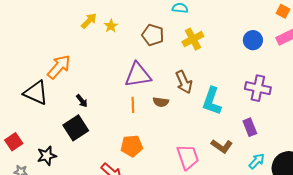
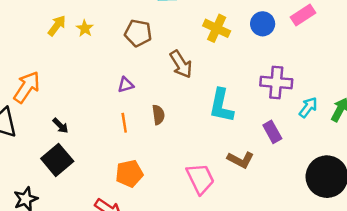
yellow cross: (193, 39) -> (217, 28), moved, turned -30
purple triangle: (138, 75) -> (126, 85), size x0.5
brown arrow: (184, 82) -> (181, 64), moved
brown semicircle: (161, 102) -> (158, 115), turned -98
cyan arrow: (257, 161) -> (308, 107), moved

